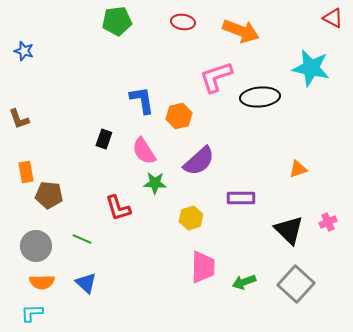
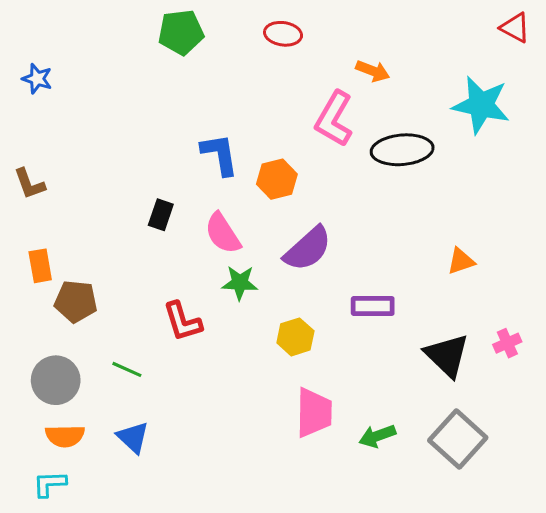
orange arrow: (241, 31) -> (373, 71), moved, size x0.6
pink L-shape: (216, 77) -> (334, 119), turned -42

